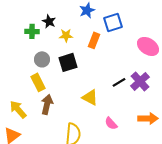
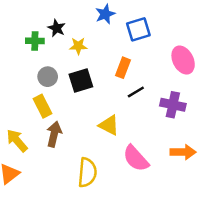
orange rectangle: (94, 40) -> (123, 68), moved
pink ellipse: (148, 46) -> (183, 60), turned 30
purple cross: (140, 81) -> (173, 105), turned -36
black line: (119, 82) -> (136, 92), moved
pink semicircle: (111, 123) -> (136, 158), size x1.6

